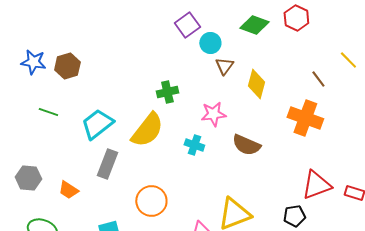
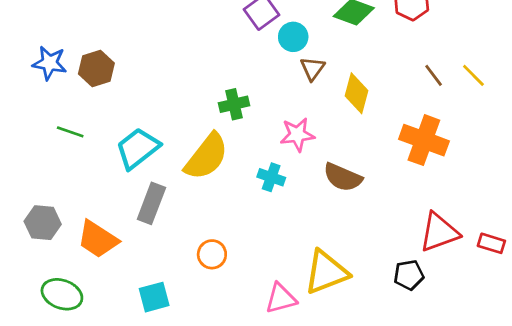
yellow line: (348, 60) -> (473, 75), moved
brown line: (318, 79) -> (434, 75), moved
orange trapezoid: (68, 190) -> (98, 239), size x1.5
orange circle: (151, 201) -> (212, 254), size x0.7

